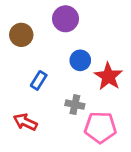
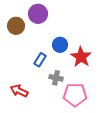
purple circle: (66, 19) -> (38, 14), moved
blue rectangle: (39, 80) -> (40, 60), moved

